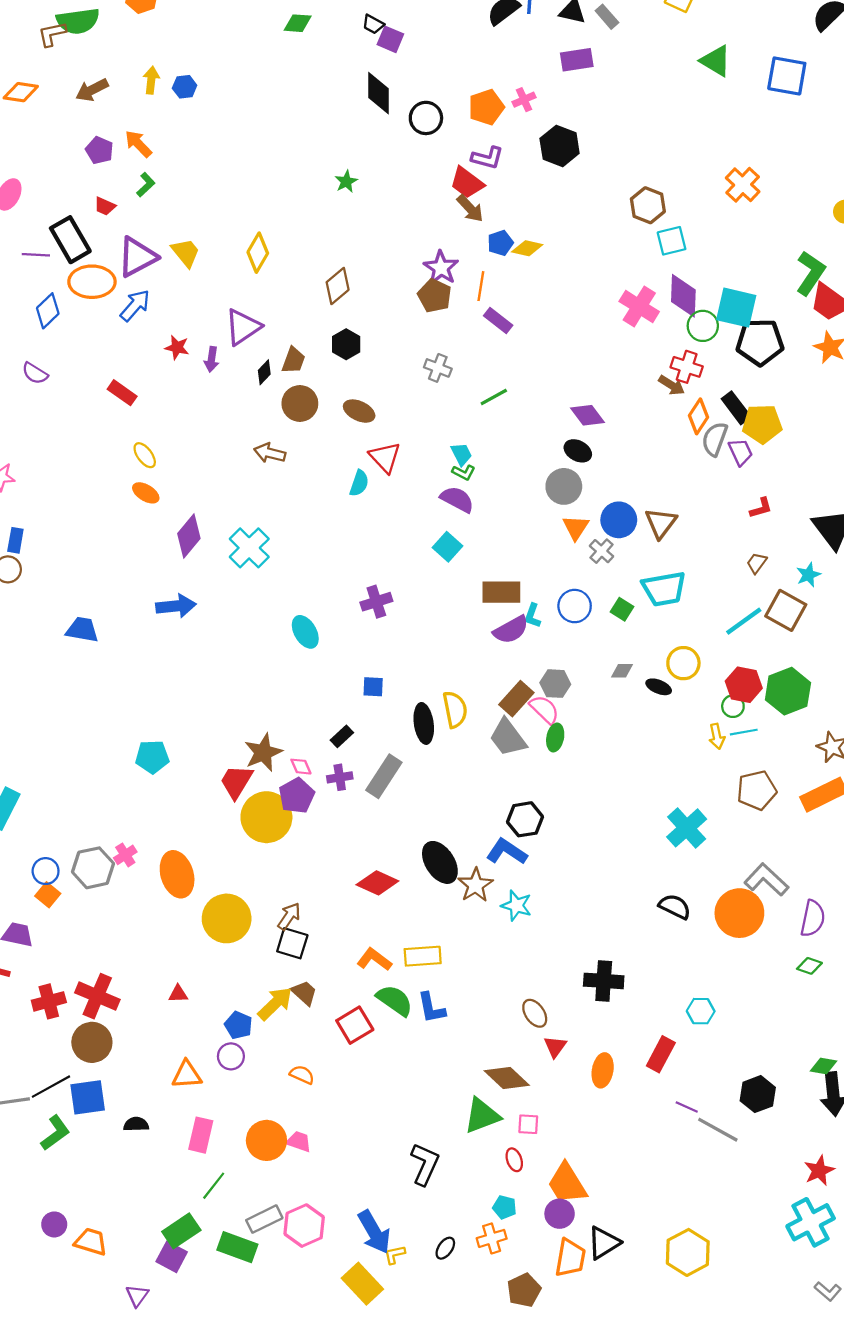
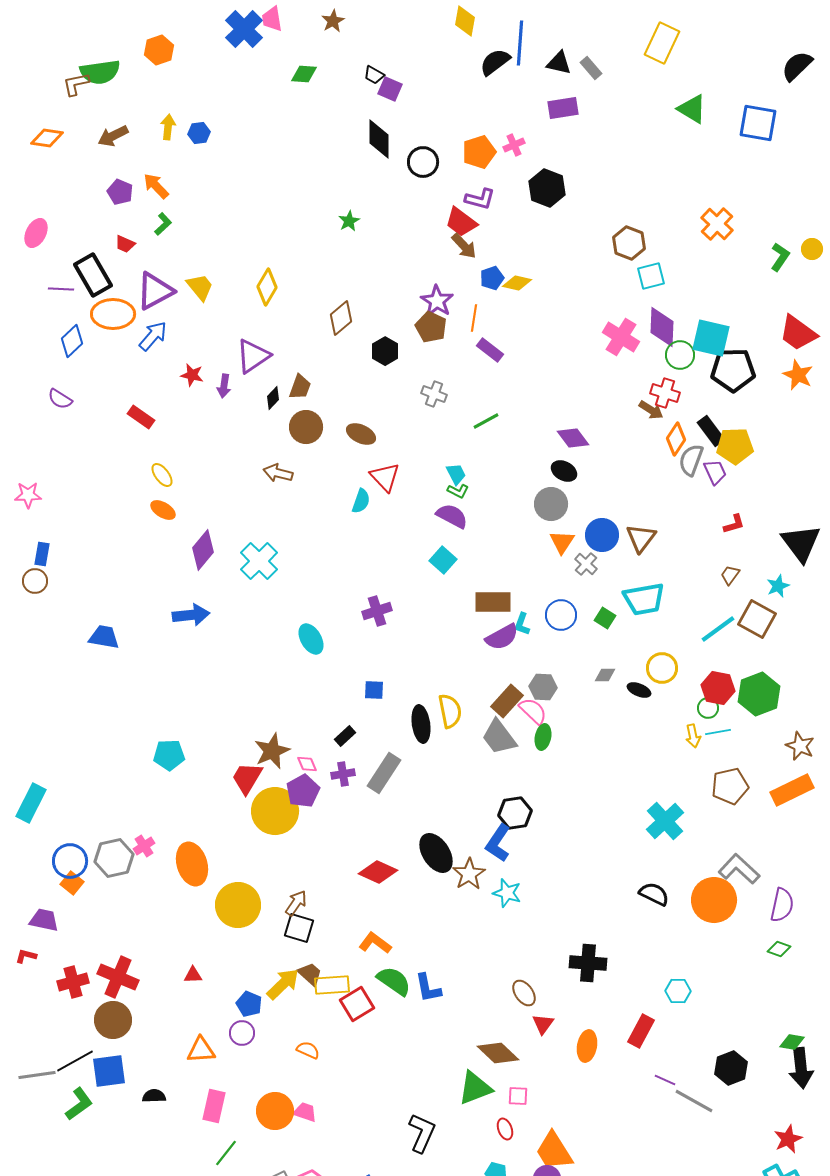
green L-shape: (811, 273) -> (780, 257), moved, size x0.7
black hexagon: (346, 344) -> (385, 351), moved
blue L-shape: (507, 852) -> (498, 843), turned -90
blue circle: (46, 871) -> (70, 861), size x1.4
yellow rectangle: (423, 956) -> (332, 985), moved

